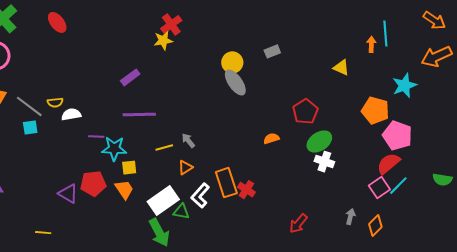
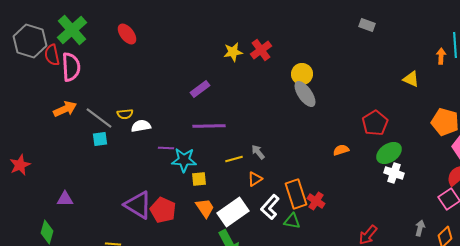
red cross: (171, 24) -> (261, 50), moved
gray rectangle: (272, 51) -> (367, 25), moved, turned 42
red pentagon: (93, 184) -> (163, 210), moved, turned 30
orange trapezoid: (124, 190) -> (205, 208), moved
purple triangle: (68, 194) -> (138, 205), size x1.4
green triangle: (181, 212) -> (292, 221), moved

